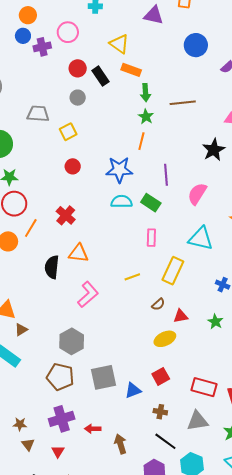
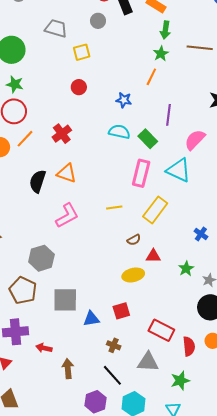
blue star: (119, 170) -> (124, 100), size x0.6
pink rectangle: (151, 238) -> (141, 173), size x1.5
cyan triangle: (201, 239) -> (179, 170), moved

